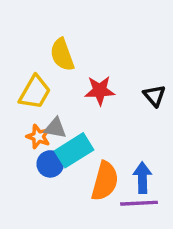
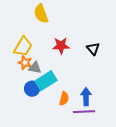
yellow semicircle: (62, 55) -> (41, 14), moved
orange star: (38, 137) -> (25, 63), moved
orange semicircle: (105, 181) -> (64, 99), size x0.6

